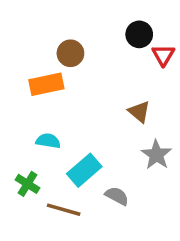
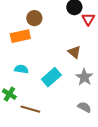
cyan rectangle: (84, 170) -> (51, 77), moved
gray semicircle: (117, 196) -> (84, 107), moved

